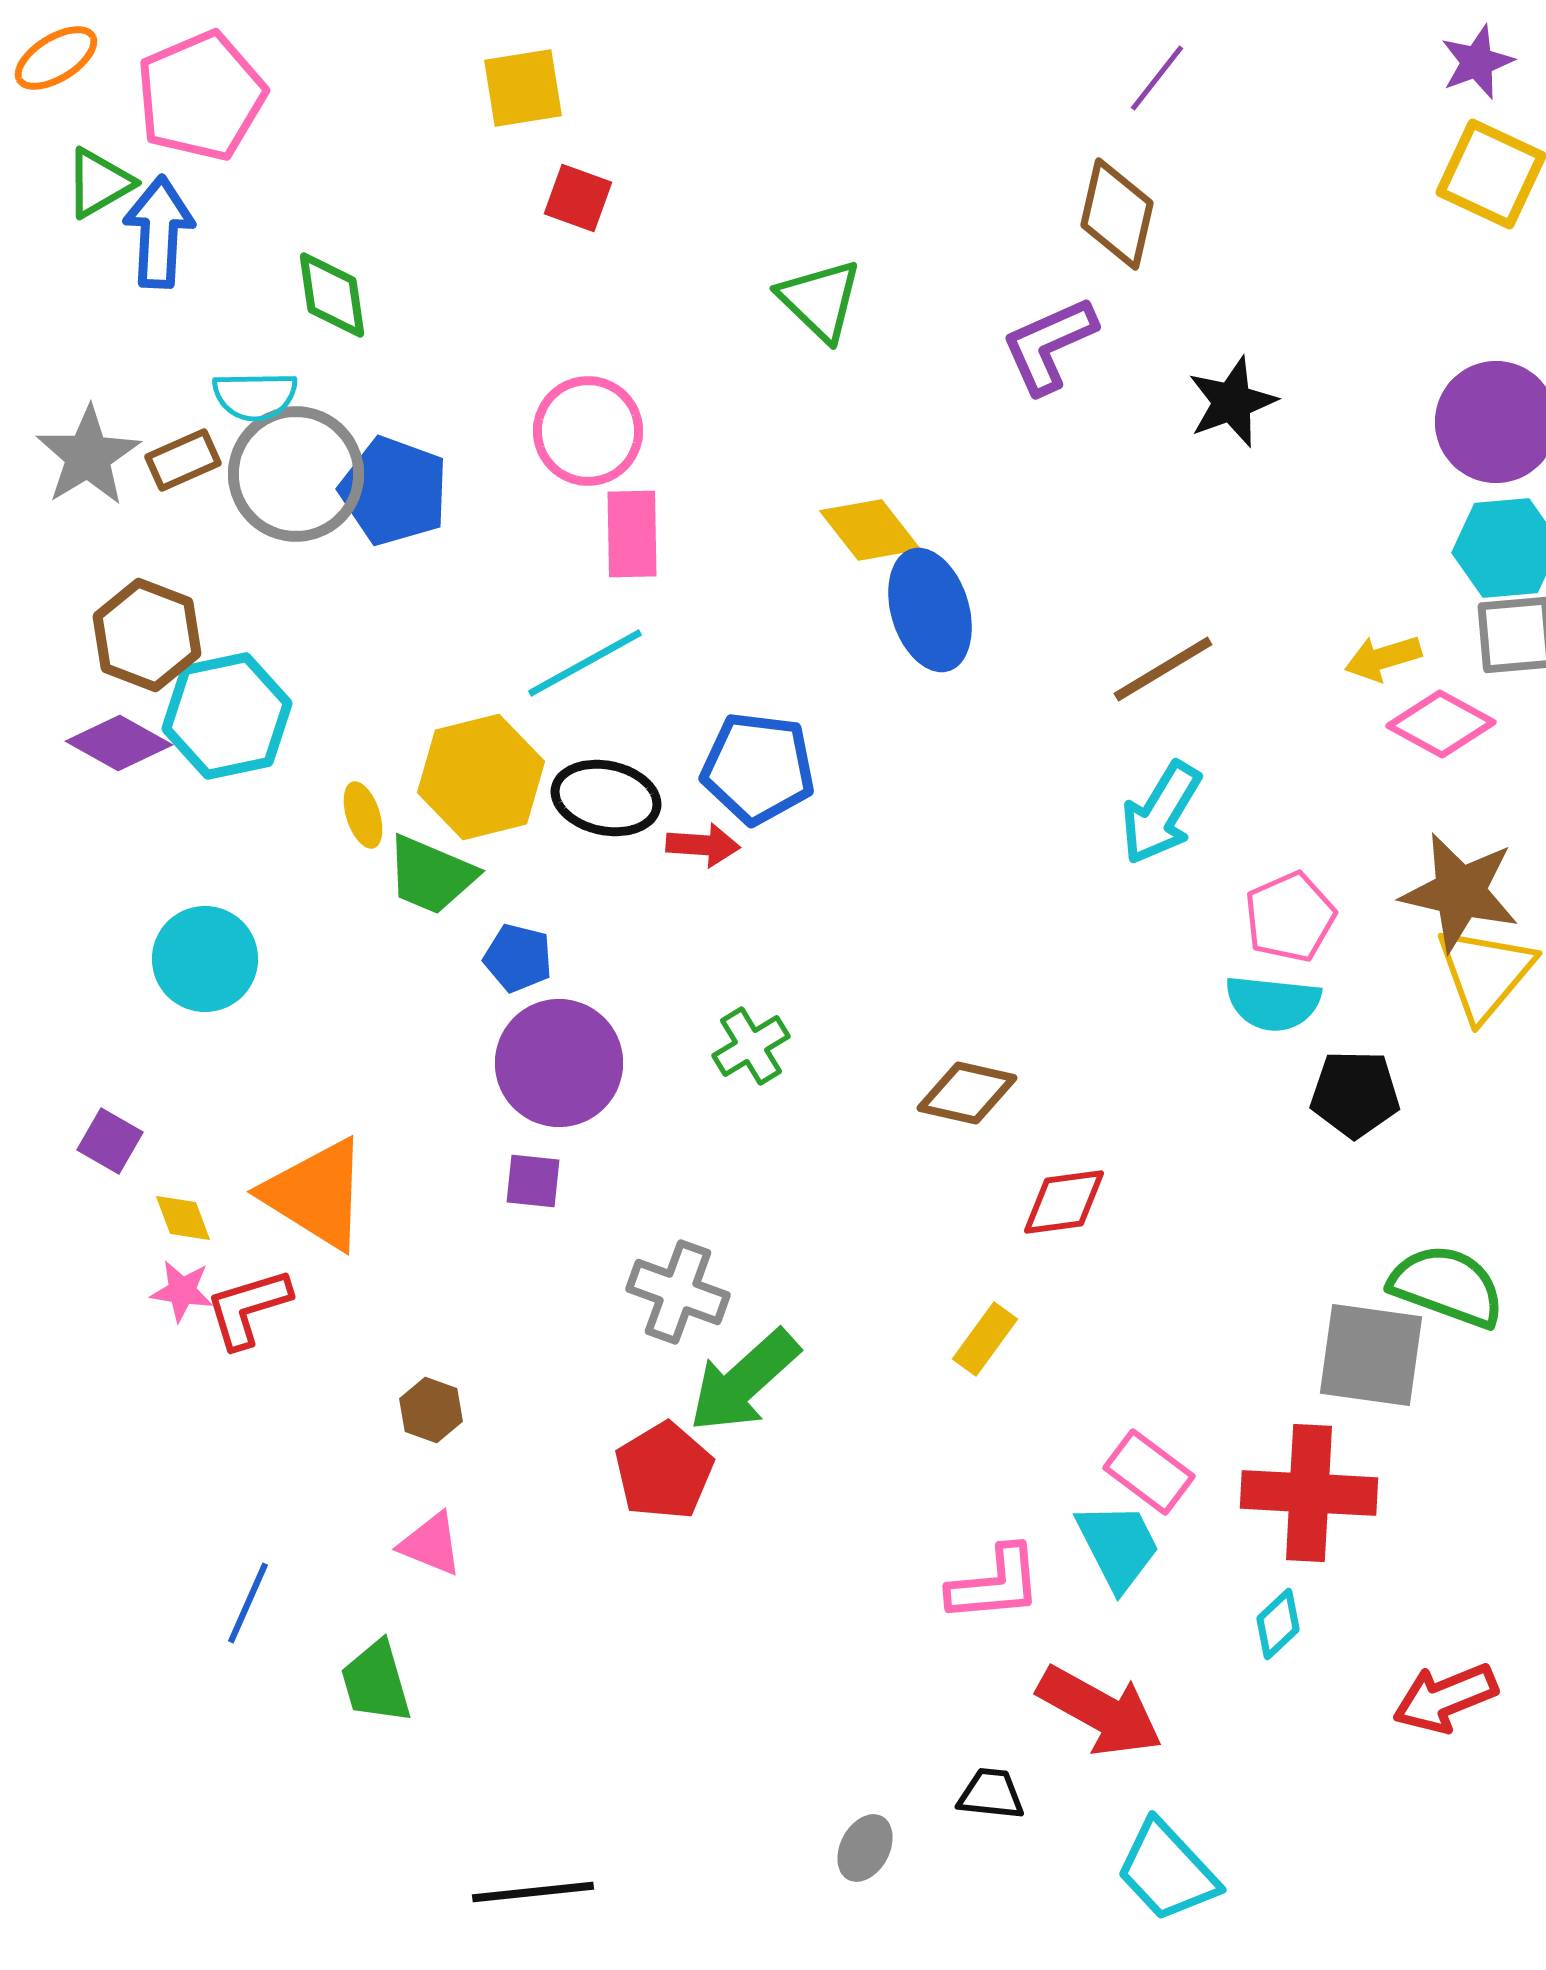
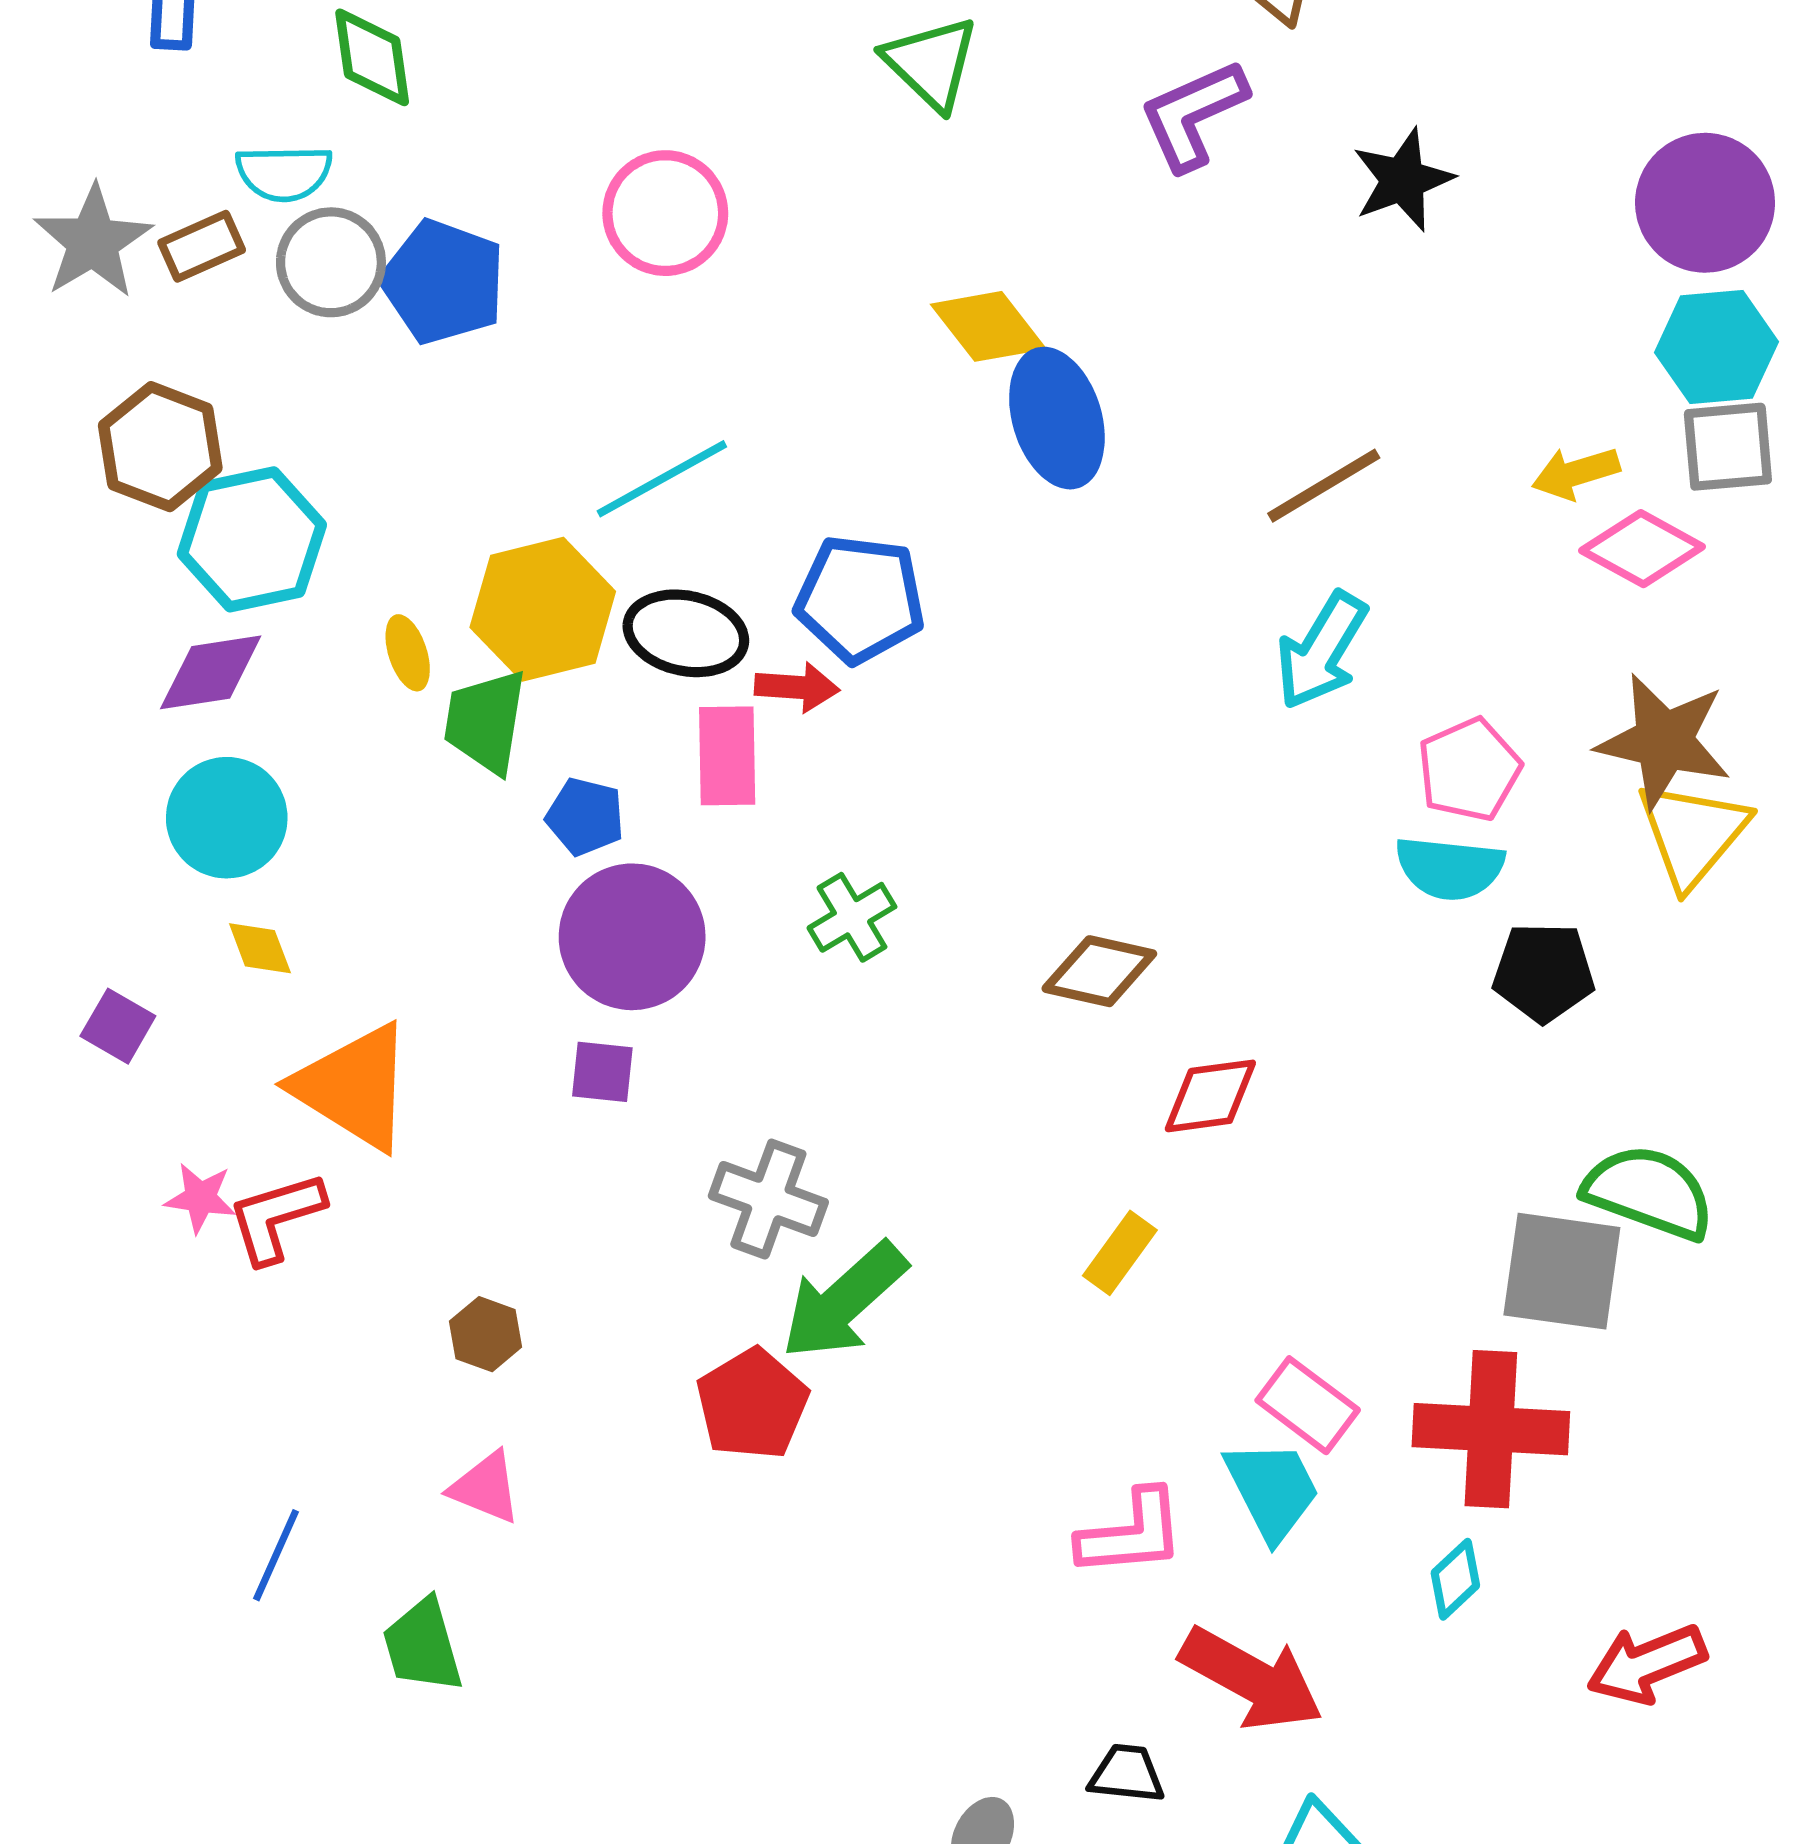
gray circle: (296, 474) -> (331, 262), size x0.7
pink rectangle: (632, 534) -> (727, 756), moved
purple diamond: (119, 743) -> (211, 672), moved, turned -38
green trapezoid: (431, 875) -> (486, 722), turned 76
yellow diamond: (183, 1218) -> (260, 948), moved

